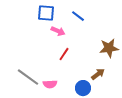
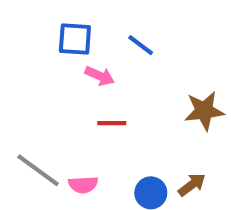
red line: (64, 54) -> (112, 123), turned 56
brown arrow: (98, 74) -> (192, 185), moved

